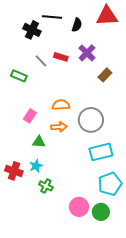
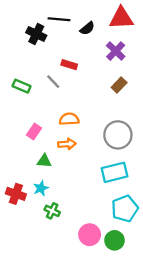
black semicircle: (77, 25) -> (87, 28), turned 32
purple cross: (87, 53) -> (116, 51), moved
gray line: (41, 61) -> (53, 82), moved
gray circle: (91, 120) -> (118, 135), moved

